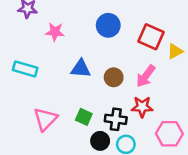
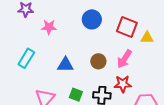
yellow triangle: (175, 51) -> (147, 38), turned 32
cyan rectangle: (25, 69) -> (26, 58), turned -72
blue triangle: (81, 69) -> (65, 65), moved

